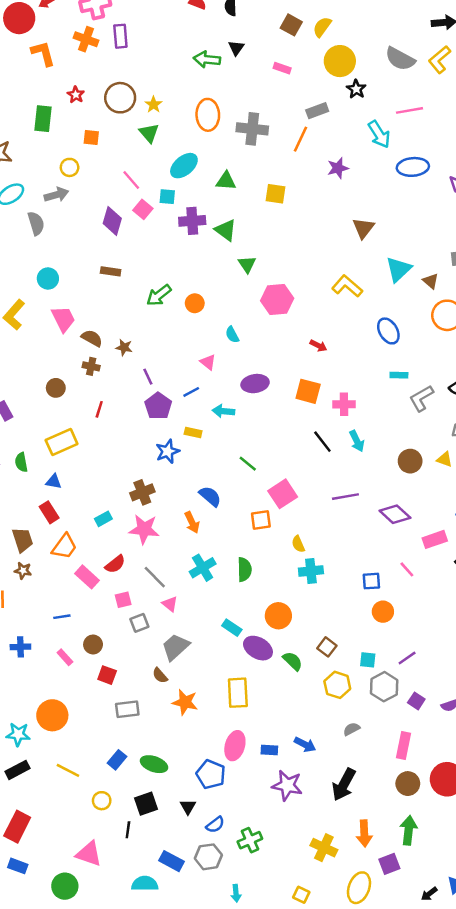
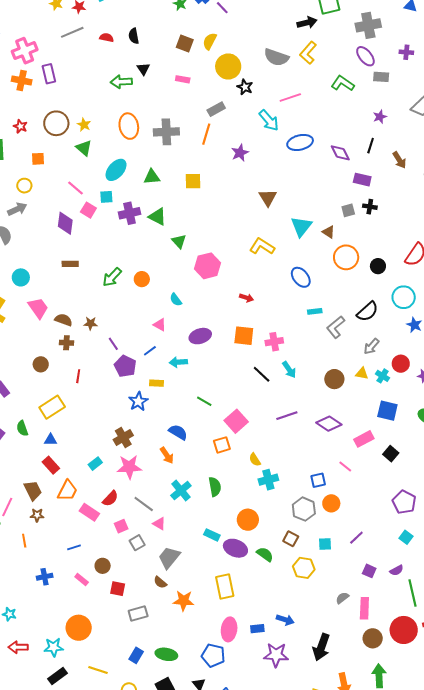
gray hexagon: (384, 687) -> (304, 509), moved
gray semicircle: (352, 729) -> (342, 598), moved

